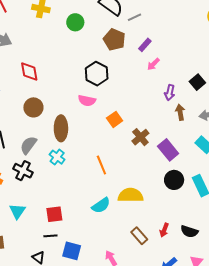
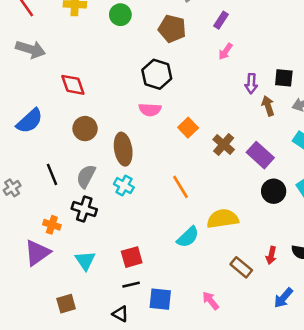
purple rectangle: (145, 45) -> (221, 20), moved
black square: (197, 82) -> (284, 78), moved, turned -35

